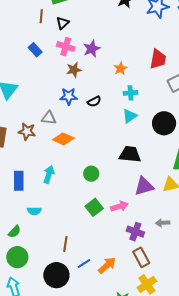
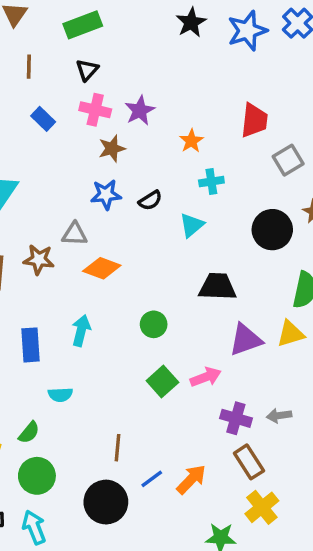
brown line: (41, 16) -> (29, 67), moved
cyan triangle: (130, 116) -> (192, 225), moved
gray arrow: (163, 223) -> (279, 416), moved

